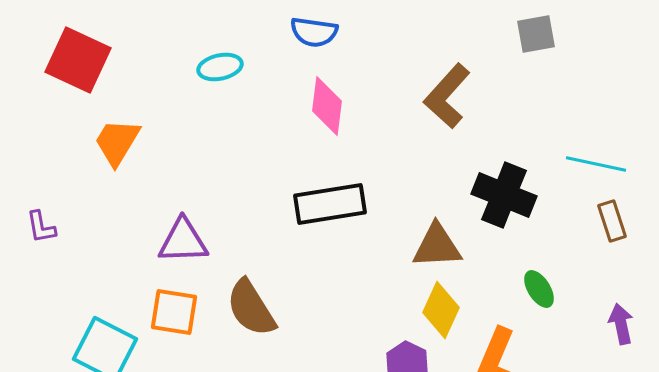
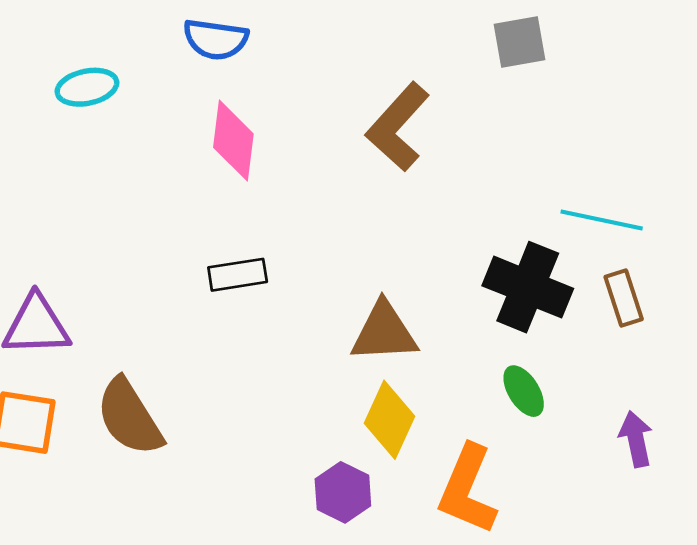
black cross: (504, 195) -> (528, 287), moved
black rectangle: (330, 204) -> (238, 275), size x0.6

